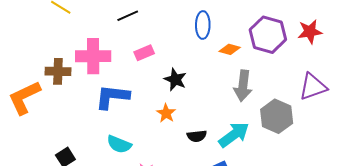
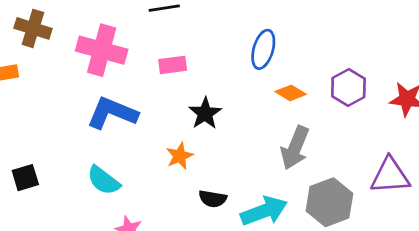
purple hexagon: (268, 35) -> (348, 87), size x0.7
brown cross: (58, 71) -> (33, 28), moved

